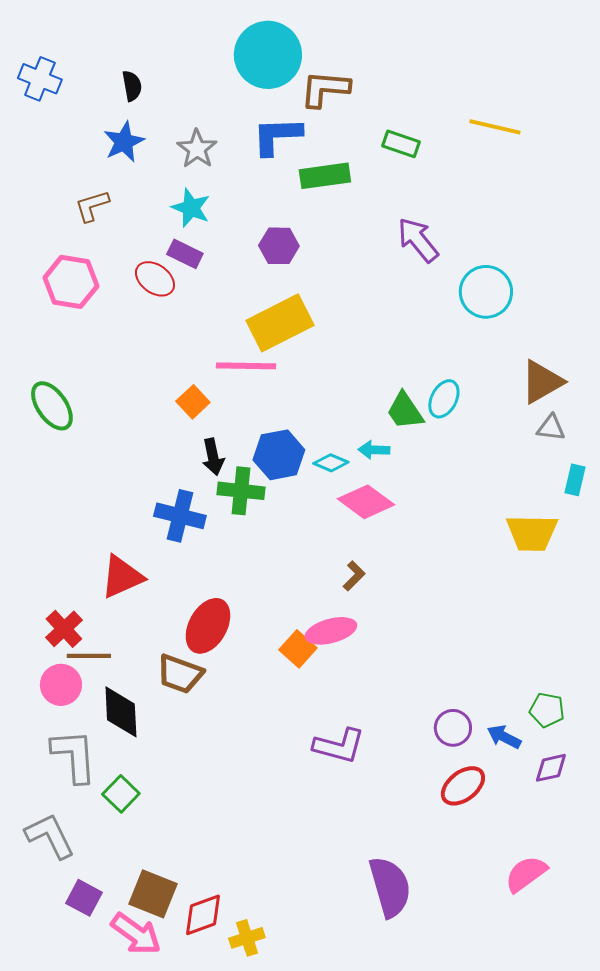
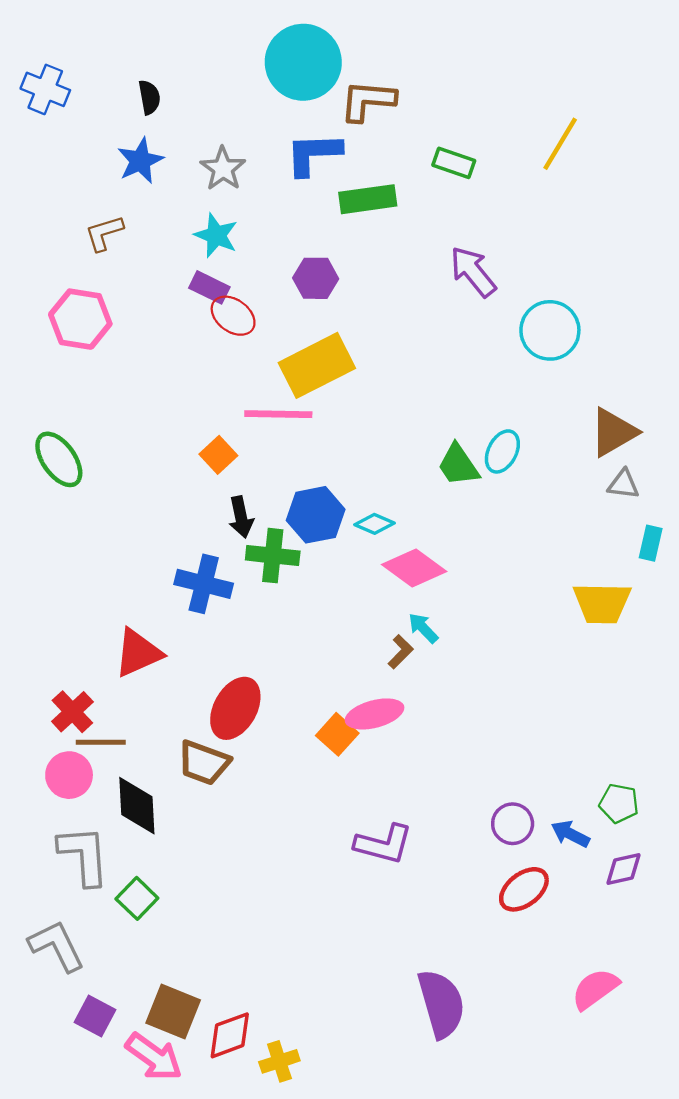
yellow line: (495, 127) -> (560, 144), turned -72
red ellipse: (155, 279) -> (233, 316), moved
cyan arrow: (374, 450) -> (423, 628), moved, turned 44

